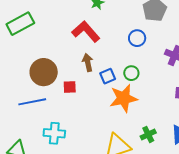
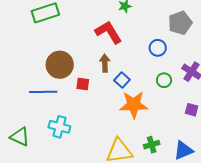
green circle: (131, 73) -> (164, 80), moved
blue square: (108, 76) -> (122, 80), turned -35

